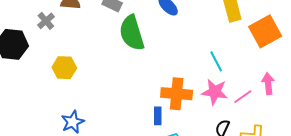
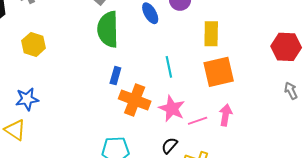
orange square: (265, 31) -> (219, 72), moved
cyan line: (216, 61) -> (169, 67), moved
blue rectangle: (158, 116) -> (115, 76), moved

